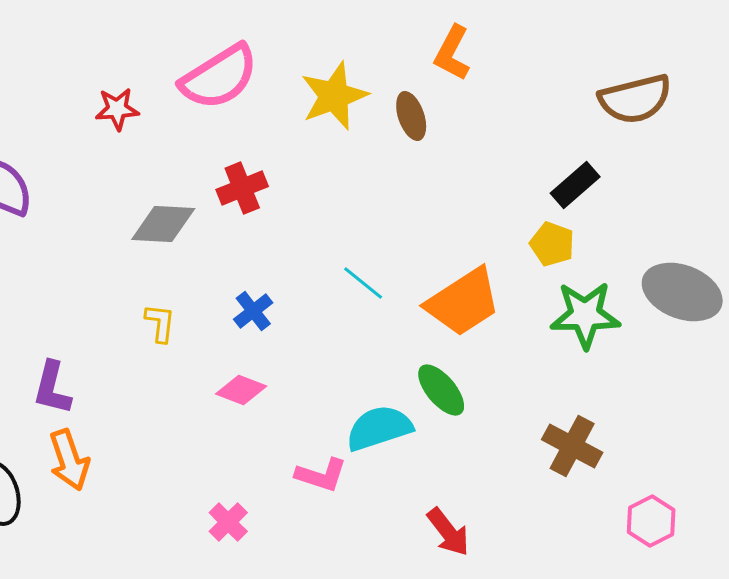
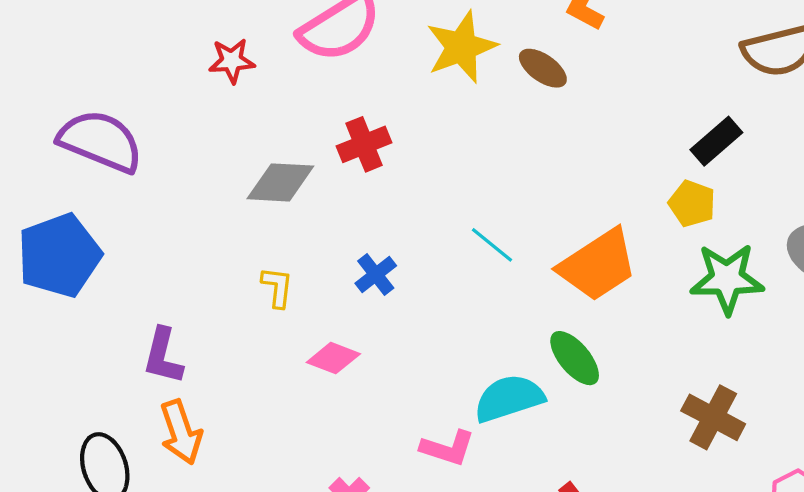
brown ellipse: (411, 116) -> (543, 68), turned -36
pink diamond: (241, 390) -> (333, 358), moved

